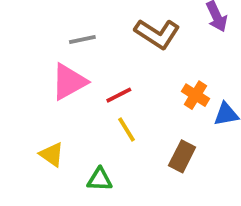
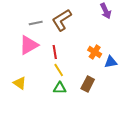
brown L-shape: (157, 34) -> (62, 20), moved, turned 115
red line: (119, 95) -> (55, 52), turned -72
green triangle: (100, 179) -> (60, 88), moved

